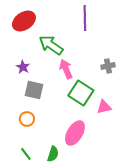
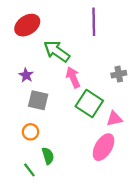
pink ellipse: (75, 133) -> (104, 147), moved
green semicircle: (53, 154) -> (48, 156), moved, turned -35

